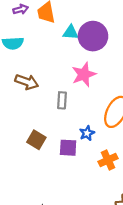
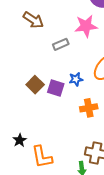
gray rectangle: (62, 100) -> (61, 44), turned 49
brown square: (36, 140) -> (35, 85), moved

